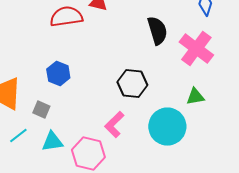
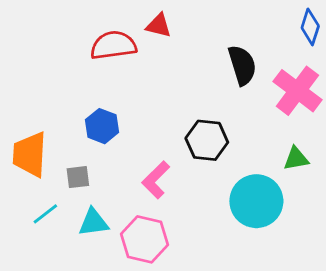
gray square: (41, 110) -> (78, 177), turned -30
pink L-shape: (114, 124) -> (156, 180), moved

